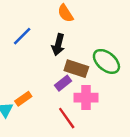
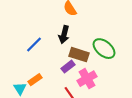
blue line: (22, 36) -> (34, 45), moved
pink cross: (86, 98) -> (87, 79), turned -30

